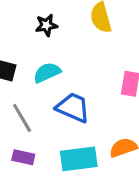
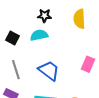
cyan semicircle: (47, 73) -> (39, 35), moved

